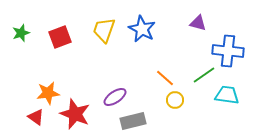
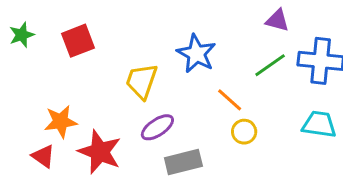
blue star: (142, 29) -> (196, 54), moved
yellow trapezoid: (104, 30) -> (142, 81), moved
green line: (204, 75) -> (270, 65), moved

